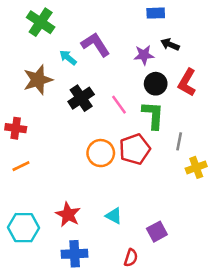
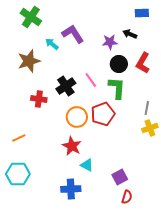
blue rectangle: (156, 13) -> (142, 13), moved
black cross: (81, 98) -> (66, 86), moved
red cross: (16, 128) -> (39, 99), moved
gray line: (179, 141) -> (147, 108), moved
orange line: (21, 166) -> (19, 138), moved
red star: (68, 215) -> (72, 146), moved
blue cross: (75, 254) -> (71, 189), moved
red semicircle: (131, 258) -> (127, 197), moved

